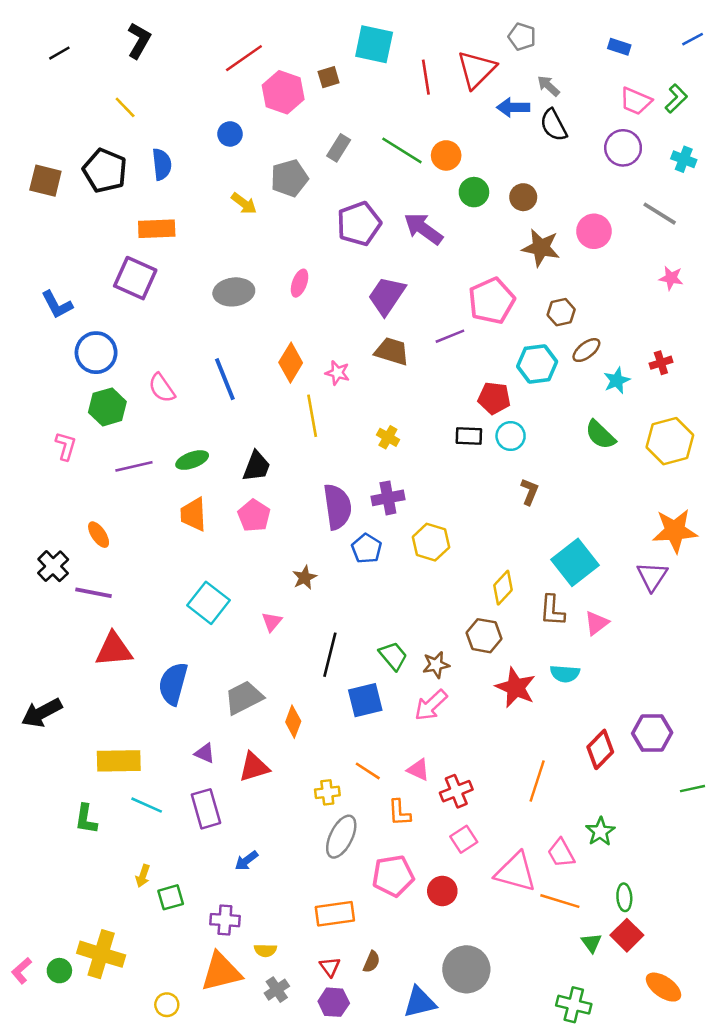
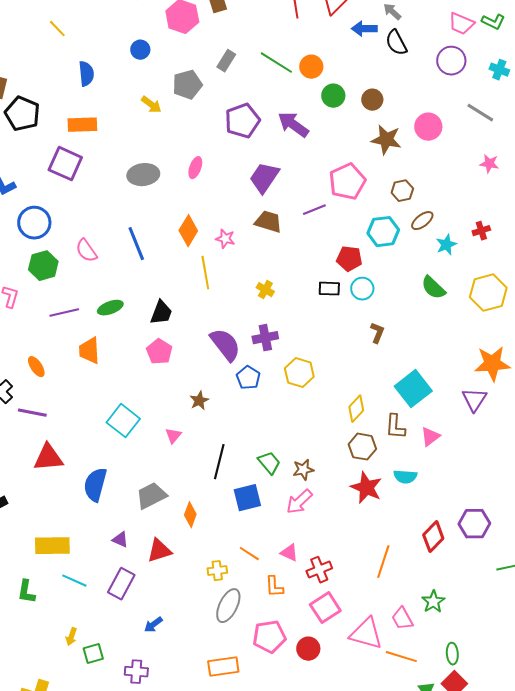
green L-shape: (676, 99) -> (493, 22), turned 70
black pentagon: (105, 171) -> (22, 114), moved
purple semicircle: (337, 507) -> (225, 345), turned -30
orange trapezoid: (193, 514) -> (89, 351), moved
brown hexagon: (484, 636) -> (362, 447), moved
purple rectangle: (206, 809) -> (121, 584), turned 44
pink square: (464, 839) -> (325, 608), size x1.4

